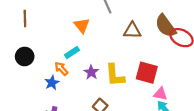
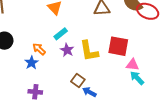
cyan rectangle: (72, 52) -> (61, 34), moved

